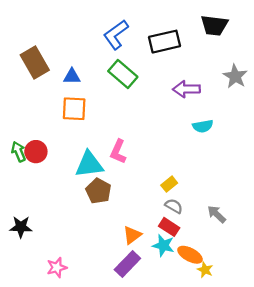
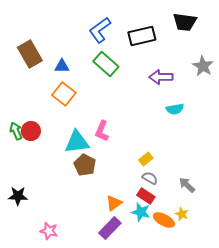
orange square: (74, 109) -> (64, 94), turned 35
pink star: (57, 267) -> (49, 231), turned 30
yellow star: (205, 270) -> (182, 214), moved

